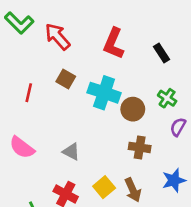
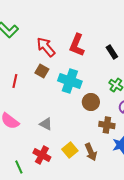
red arrow: (57, 37) -> (46, 47), moved
brown circle: (133, 109) -> (91, 102), moved
brown cross: (140, 147) -> (107, 125), moved

